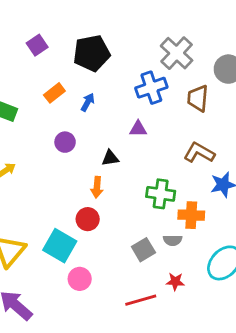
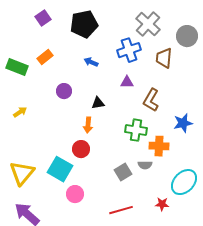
orange rectangle: (54, 93) -> (45, 57), moved
blue arrow: (88, 102) -> (91, 62), moved, turned -96
purple triangle: (138, 129) -> (127, 82), moved
brown L-shape: (199, 153) -> (151, 100), moved, turned -90
red star: (175, 282) -> (162, 204), moved

